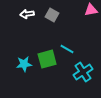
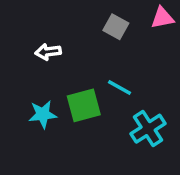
white arrow: (27, 14) -> (48, 52), moved
gray square: (52, 15) -> (116, 27), moved

